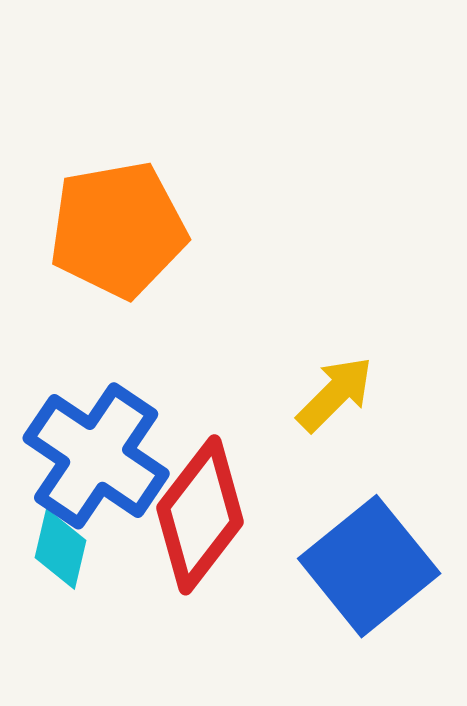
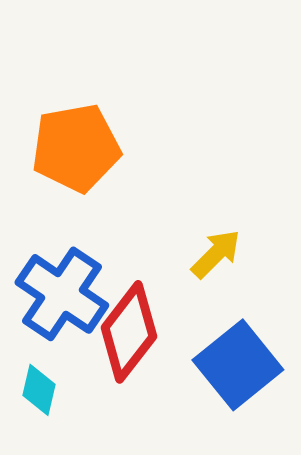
cyan diamond: (60, 549) -> (39, 390), moved

